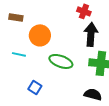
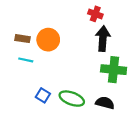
brown rectangle: (16, 17) -> (22, 39), moved
green ellipse: (61, 61) -> (72, 99), moved

